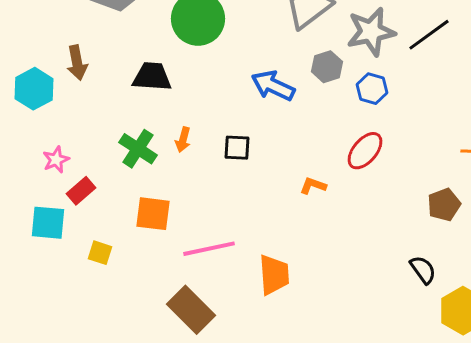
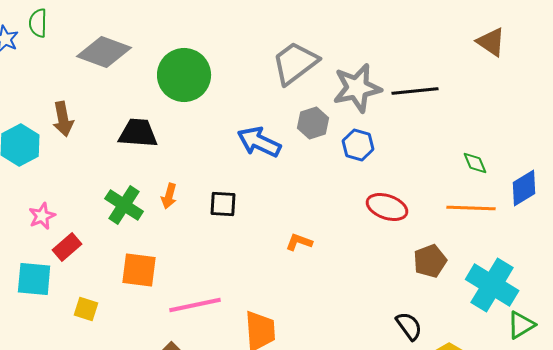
black line: (429, 35) -> (415, 91), turned 30
red ellipse: (365, 151) -> (387, 207), moved, turned 69

